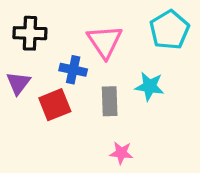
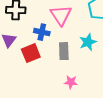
cyan star: (150, 86) -> (88, 42), turned -30

